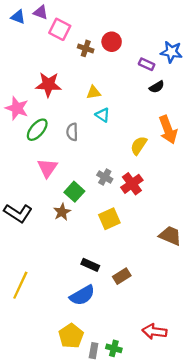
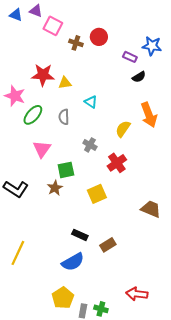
yellow triangle: (94, 92) -> (65, 83), moved
gray cross: (105, 177) -> (90, 145), moved
green square: (74, 192) -> (66, 170), turned 36

